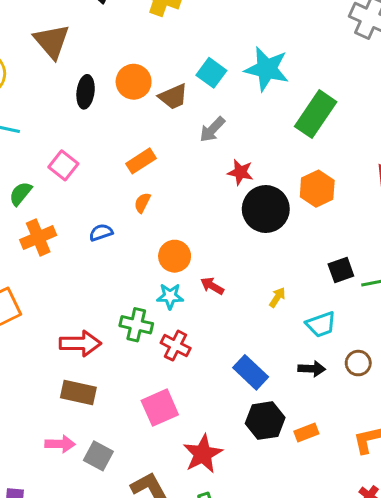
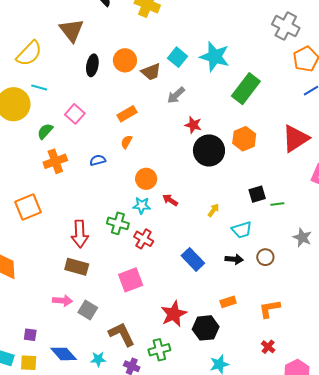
red arrow: (80, 343) -> (80, 234), turned 84
black hexagon: (265, 421) -> (206, 328), moved
red star: (203, 454) -> (174, 314), moved

